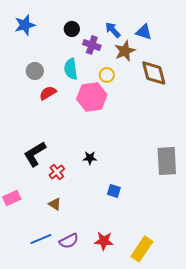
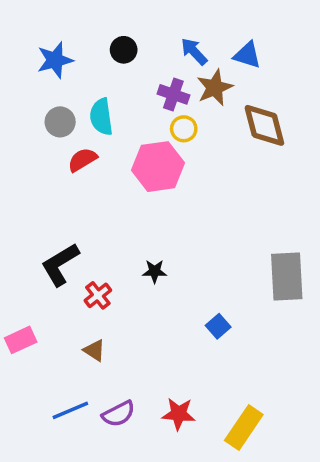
blue star: (25, 25) -> (55, 60), moved
purple cross: (92, 45) -> (173, 94), moved
cyan semicircle: (71, 69) -> (101, 117), moved
blue square: (114, 191) -> (218, 326), moved, turned 32

